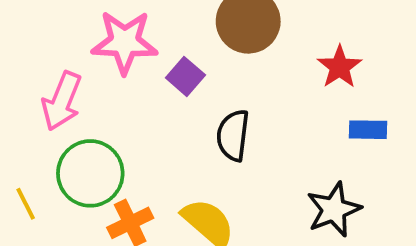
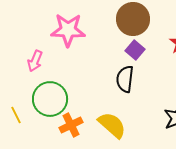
purple square: (185, 76) -> (135, 50), moved
pink arrow: (62, 101) -> (35, 61), size x0.7

